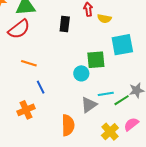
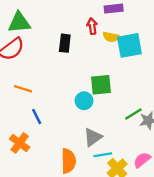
cyan square: (122, 45) -> (129, 45), moved
cyan line: (106, 94) -> (103, 155), moved
green line: (122, 100) -> (133, 114), moved
orange cross: (26, 110) -> (20, 143), turned -30

